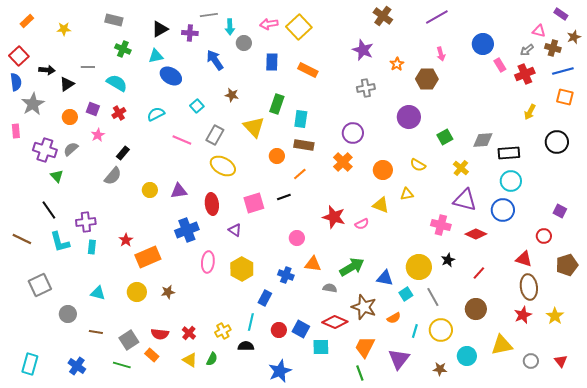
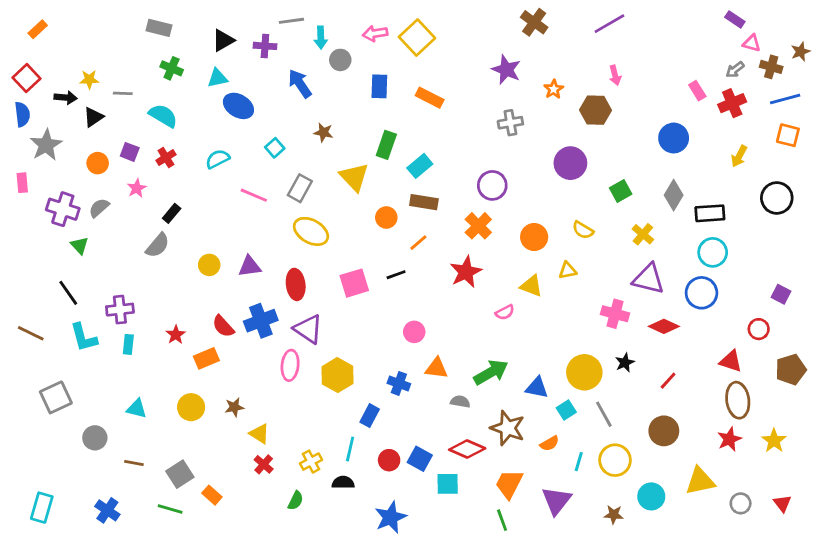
purple rectangle: (561, 14) -> (735, 19), moved
yellow star: (64, 29) -> (89, 79), moved
blue circle: (483, 44) -> (674, 138), moved
cyan rectangle: (301, 119) -> (420, 166), turned 42
gray diamond: (483, 140) -> (674, 195), turned -55
red star: (334, 217) -> (466, 272), moved, turned 30
purple triangle: (235, 230) -> (308, 329), moved, size x1.6
orange rectangle: (148, 257) -> (206, 358), size x0.7
red semicircle: (160, 334) -> (223, 326), moved, turned 42
yellow triangle: (190, 360) -> (259, 434), moved

